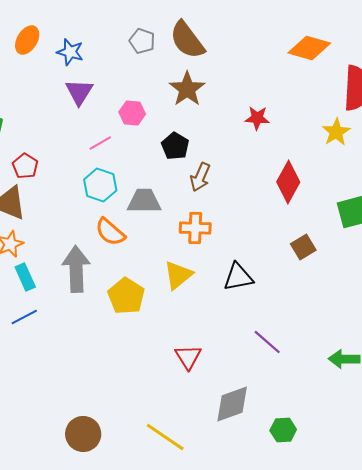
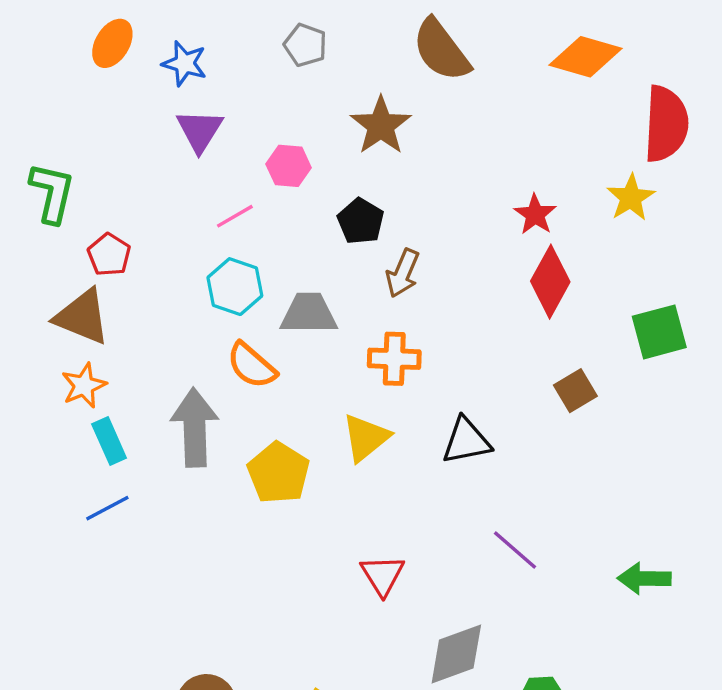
brown semicircle: (187, 40) -> (441, 50), moved
red star: (257, 118) -> (535, 214), moved, turned 30

